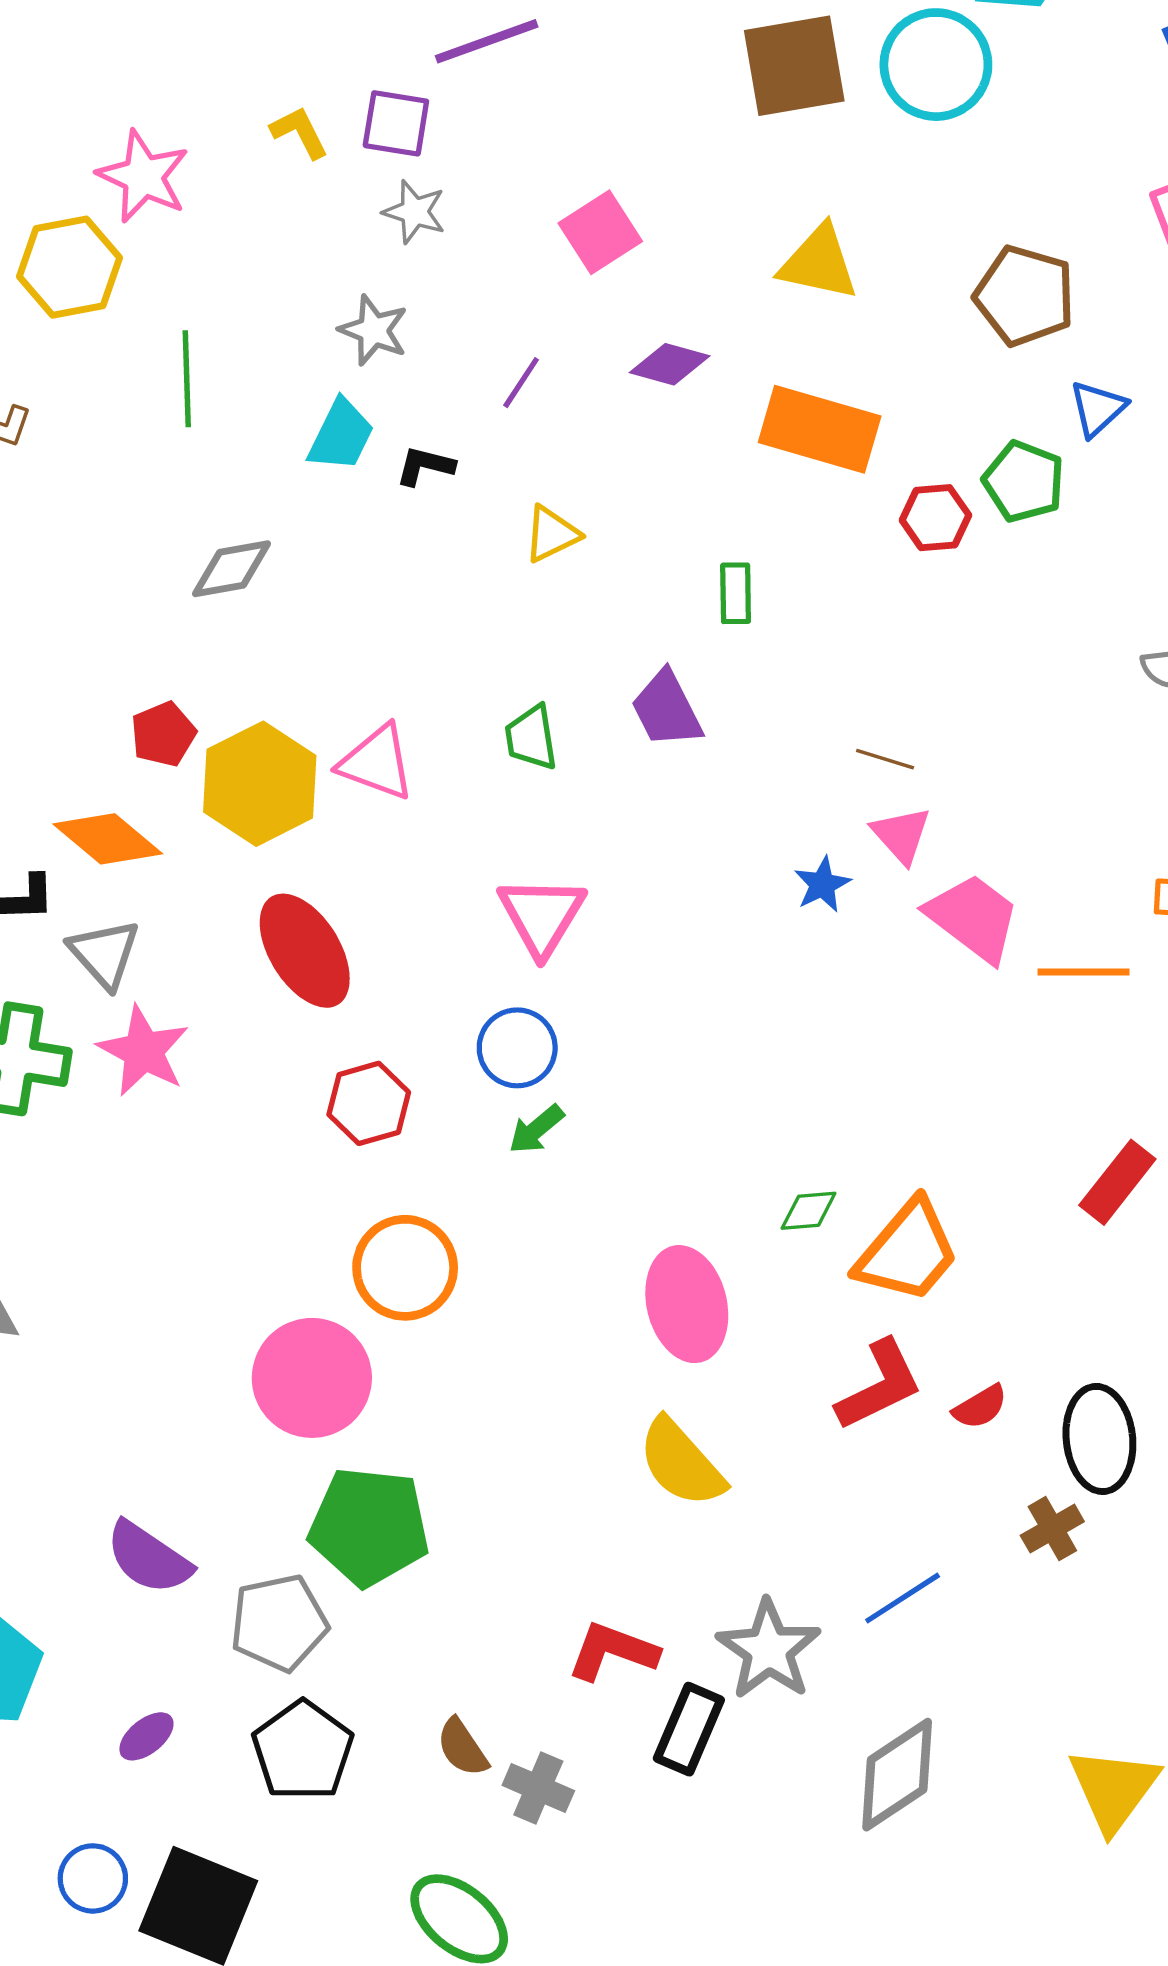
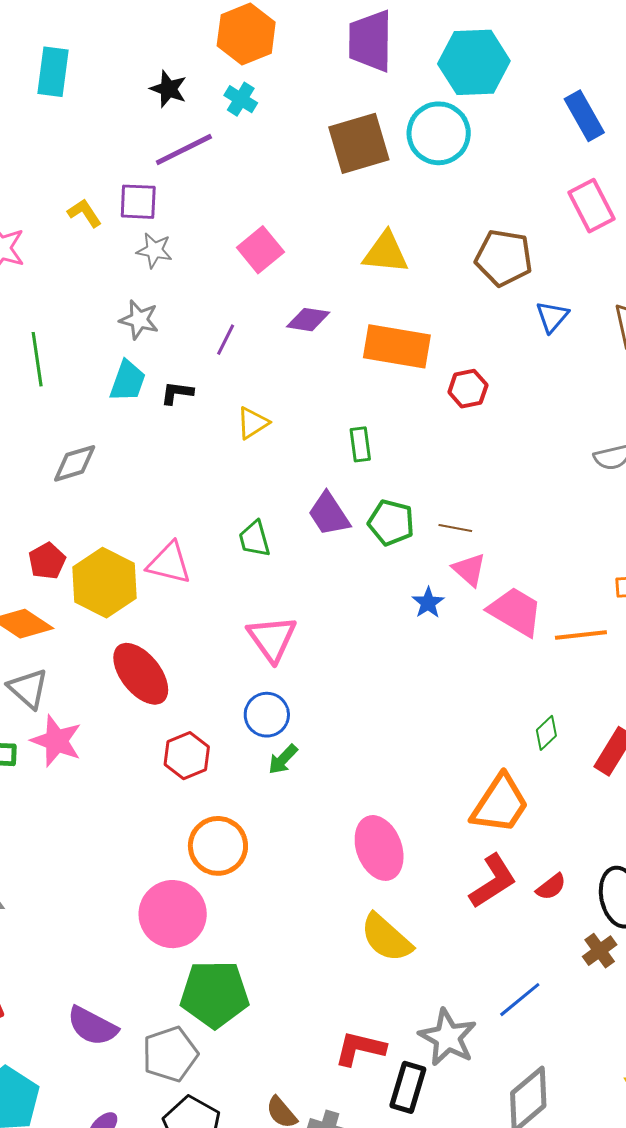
green pentagon: (1024, 481) -> (391, 523), moved
green diamond: (809, 1211) -> (546, 733), moved, turned -32

